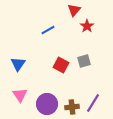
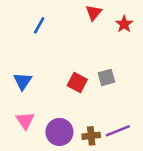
red star: (87, 26) -> (124, 24), moved
blue line: (48, 30) -> (39, 25), moved, turned -32
purple line: (93, 103) -> (118, 131), turned 36

